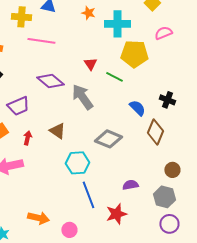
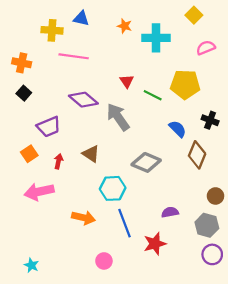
yellow pentagon: (134, 54) -> (185, 84), moved
orange arrow: (38, 218) -> (83, 218), moved

